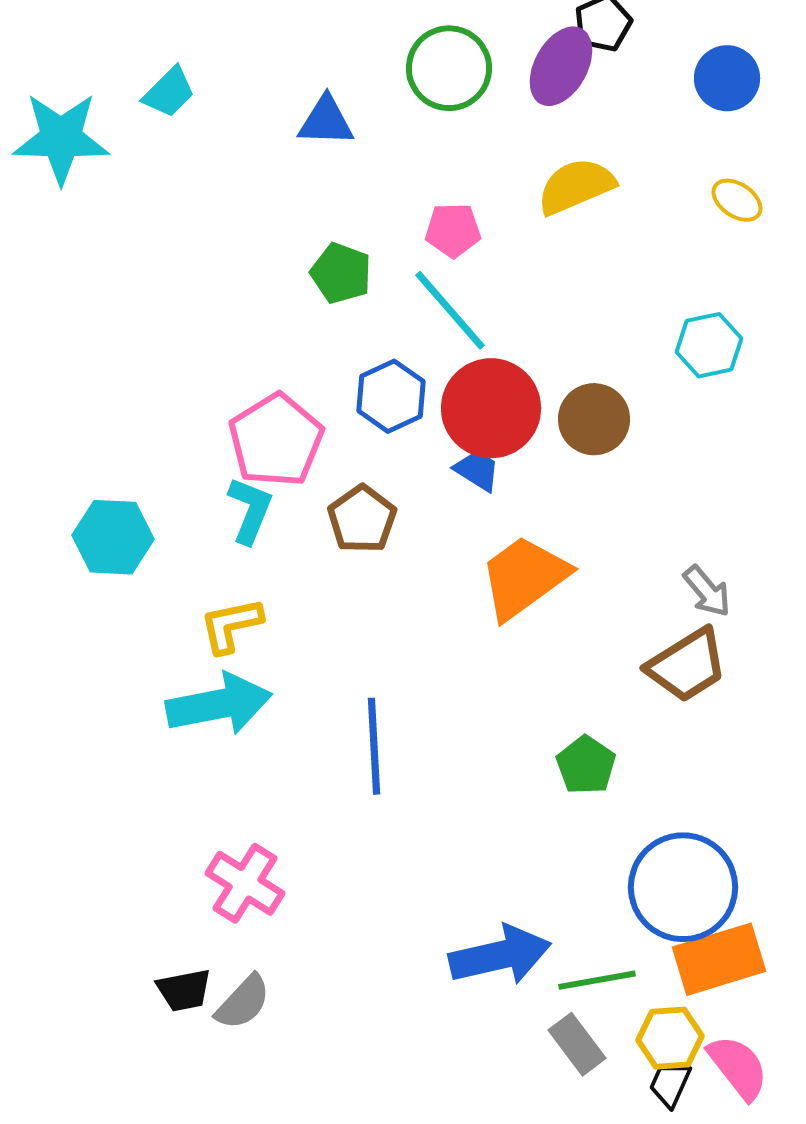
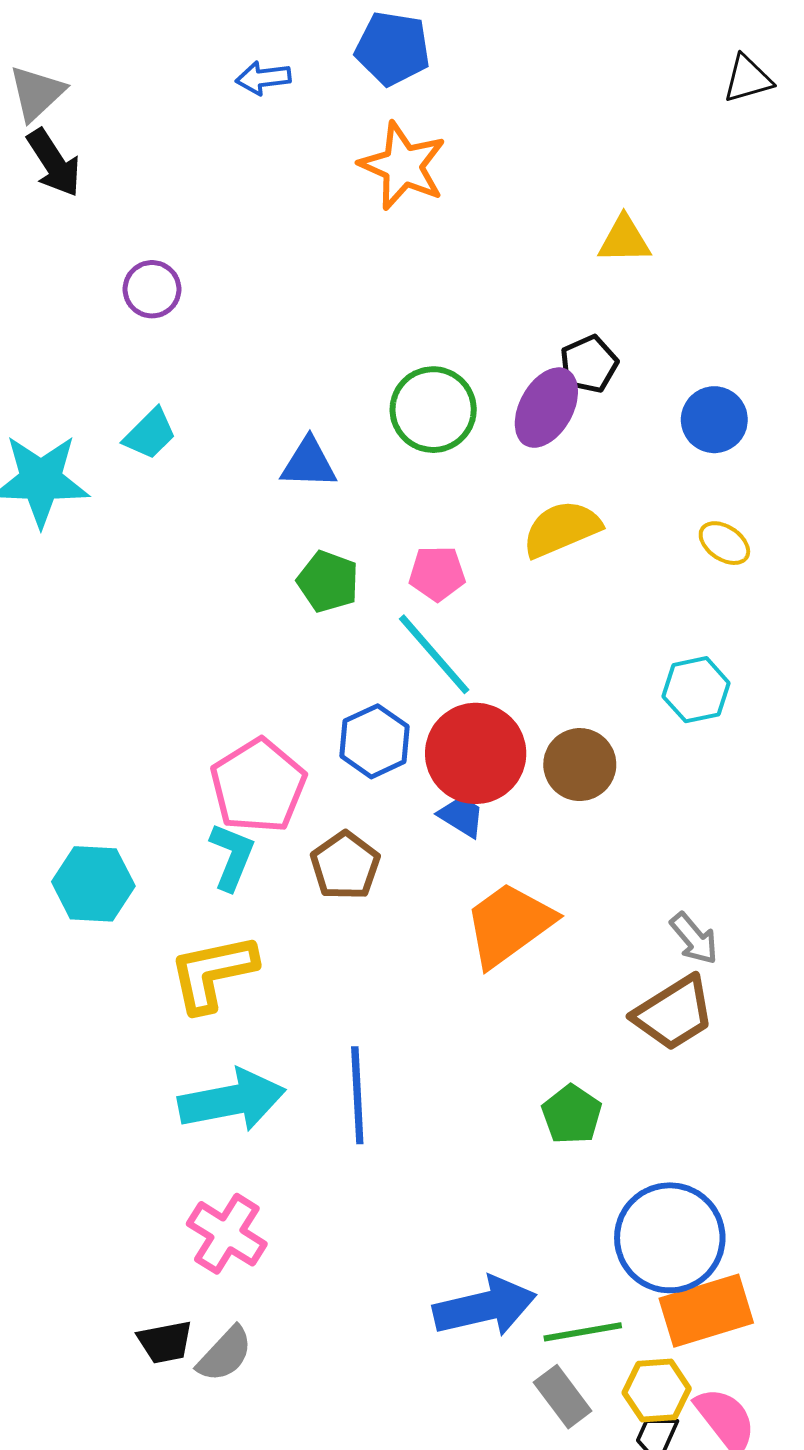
green pentagon: (341, 273) -> (328, 581), moved
yellow L-shape: (231, 625) -> (213, 973), size x1.4
cyan arrow: (219, 704) -> (232, 1100), moved

